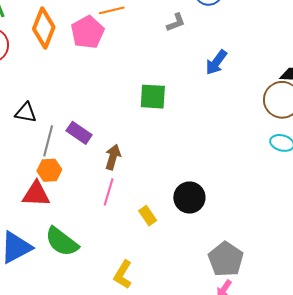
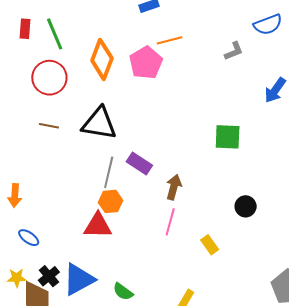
green square: (153, 97) -> (228, 137), moved
black triangle: (26, 113) -> (99, 123), moved, size x1.6
black circle: (189, 197) -> (246, 206), moved, size x0.7
green semicircle: (62, 242) -> (123, 292), moved, size x0.6

